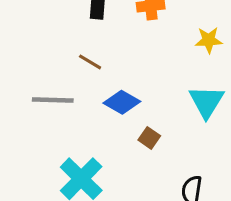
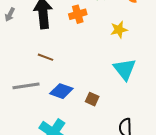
blue diamond: (122, 102) -> (61, 91), moved

